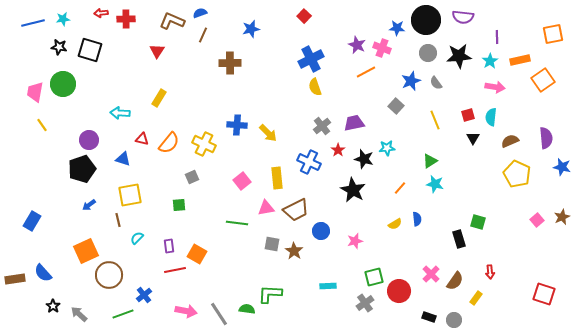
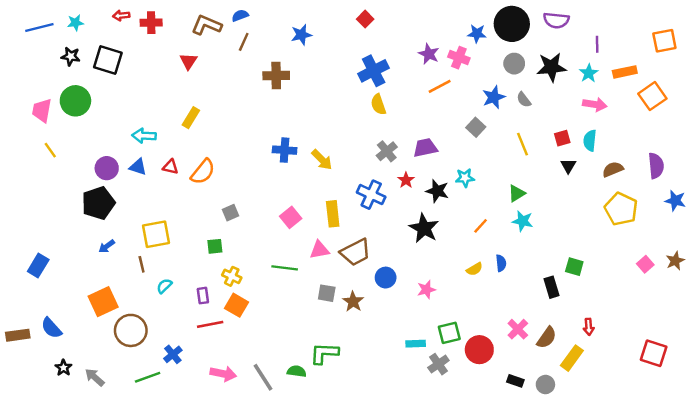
yellow cross: (204, 144) -> (232, 276), moved, size x0.7
blue triangle: (123, 159) -> (138, 167), moved
cyan rectangle: (328, 286) -> (416, 344), moved
yellow rectangle: (476, 298) -> (572, 358), size x1.5

